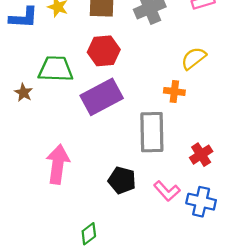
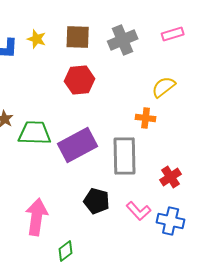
green trapezoid: (56, 69) -> (35, 133), moved
purple rectangle: (102, 97) -> (78, 145), moved
pink arrow: (58, 164) -> (37, 217), moved

